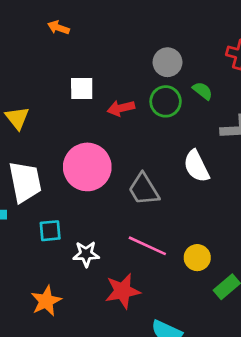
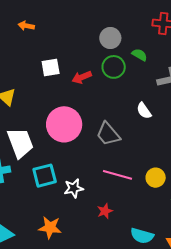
white semicircle: (196, 166) -> (144, 111), size x0.7
cyan square: (50, 231) -> (45, 176), size x1.4
red star: (123, 291) -> (105, 211), size x0.6
orange star: (46, 301) -> (50, 228), turned -30

